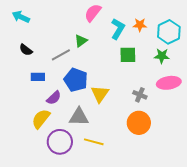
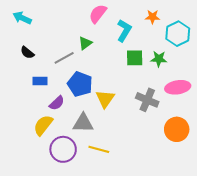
orange star: (140, 25) -> (152, 17), moved
green star: (162, 56) -> (159, 59), moved
gray cross: (140, 95) -> (147, 100), size x1.5
orange circle: (139, 123) -> (177, 129), moved

